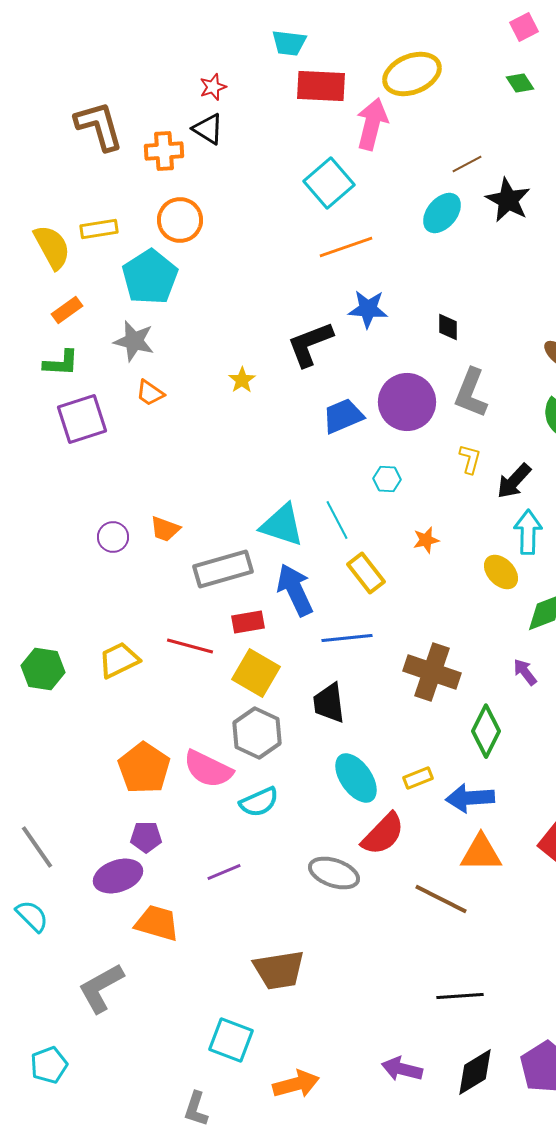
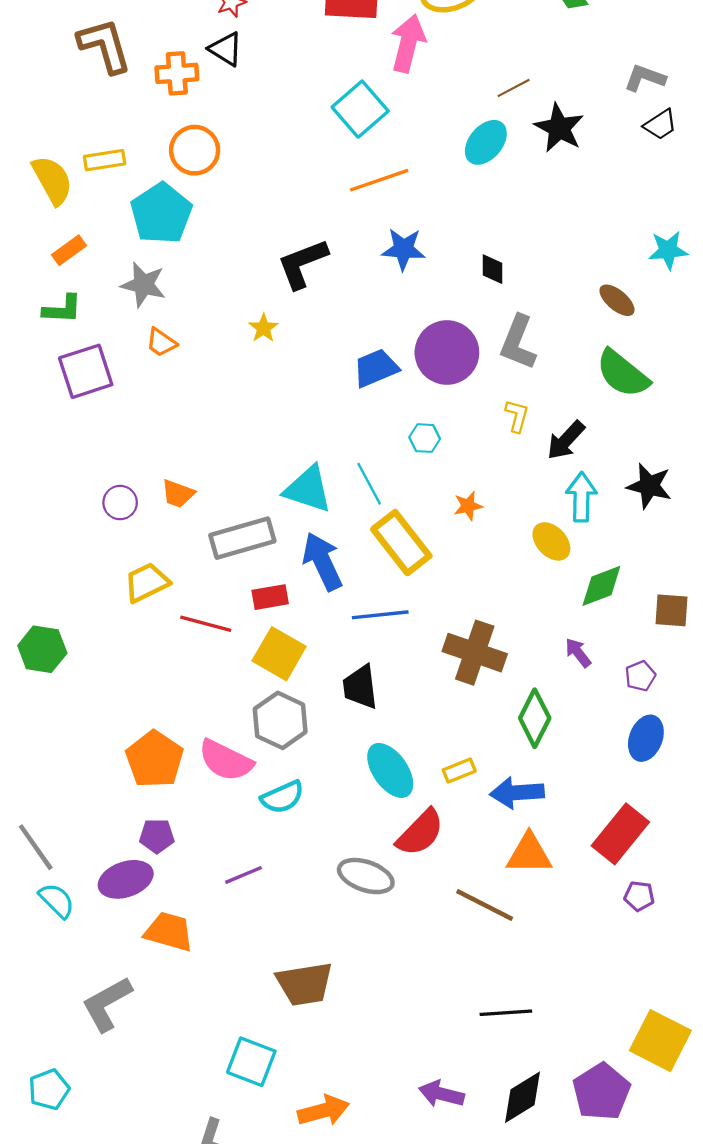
black L-shape: (310, 344) -> (302, 264), moved
yellow rectangle: (366, 573) -> (401, 543), size x1.4
yellow trapezoid: (119, 660) -> (147, 583), moved
cyan semicircle: (32, 916) -> (57, 900), moved

